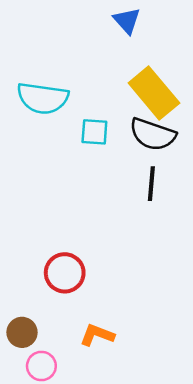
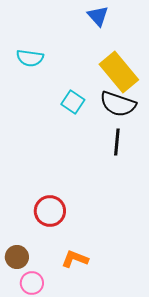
cyan semicircle: (43, 98) -> (30, 58), moved, size x0.7
cyan square: (94, 132) -> (73, 102), turned 30

